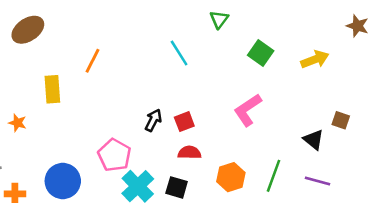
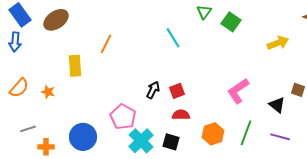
green square: (261, 53) -> (231, 22), moved
pink L-shape: (248, 110) -> (238, 91), moved

